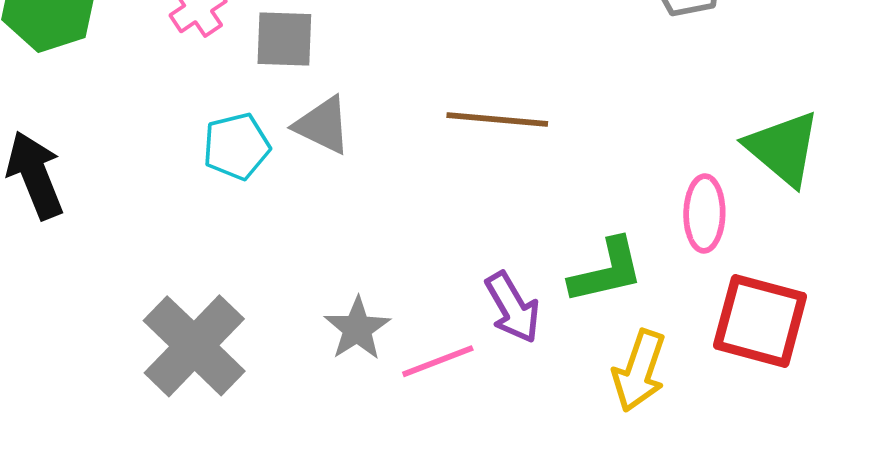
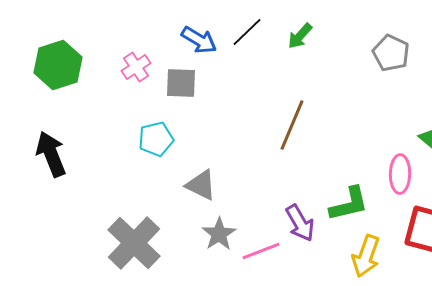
brown line: (497, 119) -> (292, 125), turned -72
gray triangle: (323, 125) -> (201, 185), moved

